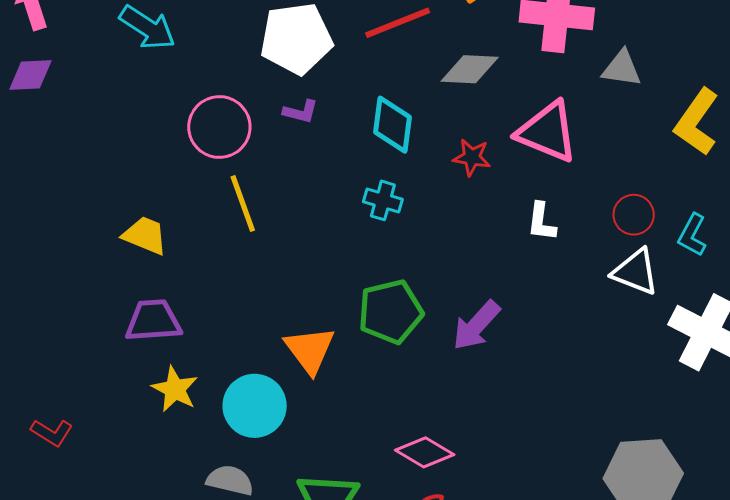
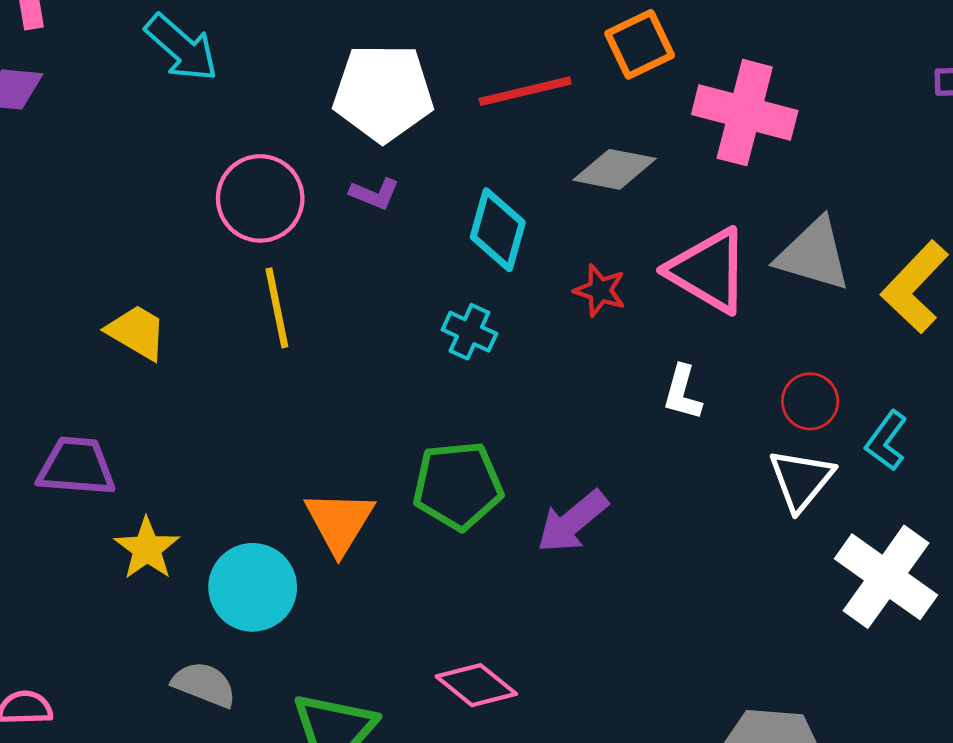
gray triangle: (622, 68) -> (814, 255), moved, size x1.4
white triangle: (635, 272) -> (801, 480), turned 40
purple trapezoid: (153, 321) -> (76, 467), moved

